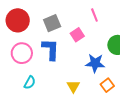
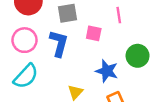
pink square: (77, 35) -> (94, 33), turned 32
cyan semicircle: (30, 83) -> (26, 76), size x1.6

